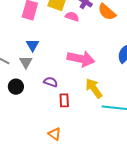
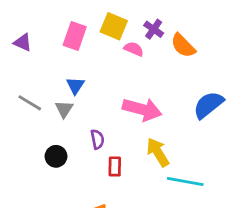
purple semicircle: (51, 82) -> (97, 139), turned 56
black circle: (16, 87) -> (56, 156), moved

